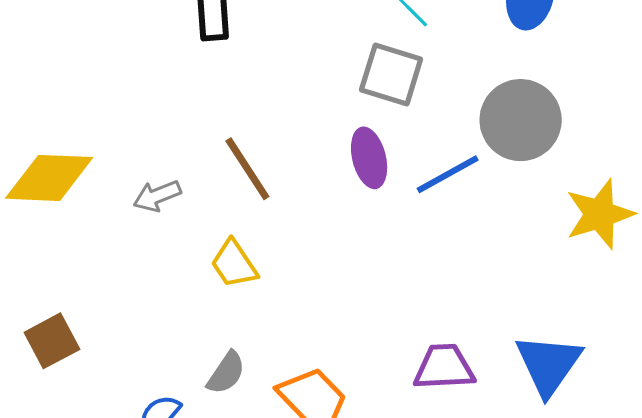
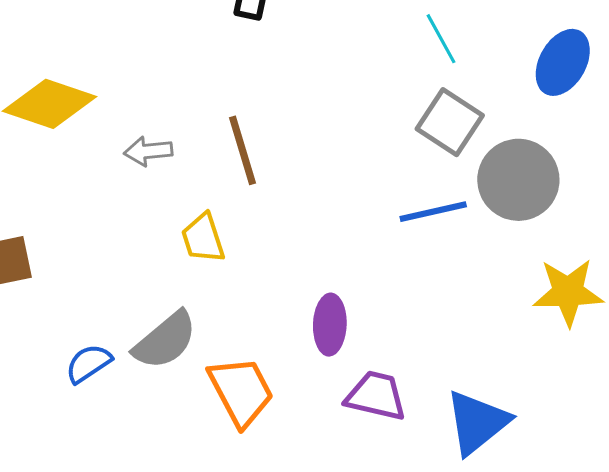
gray square: (391, 75) -> (450, 122), moved
purple ellipse: (369, 158) -> (330, 325), moved
gray semicircle: (226, 373) -> (165, 340), size x1.5

